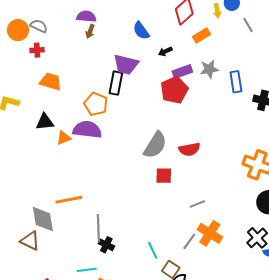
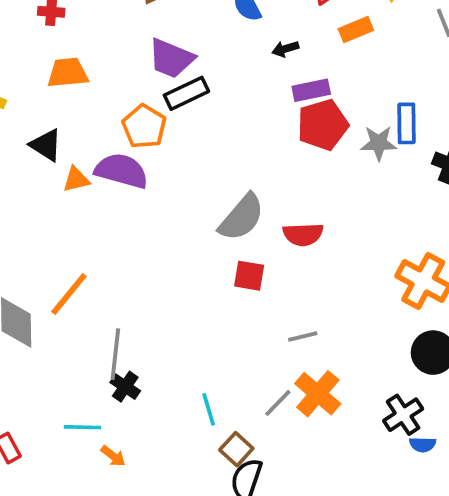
purple trapezoid: (126, 64) -> (171, 58), moved
gray star: (209, 69) -> (379, 143), moved
orange trapezoid: (51, 81) -> (68, 73), turned -30
black rectangle: (116, 83) -> (186, 93), turned 45
red pentagon: (174, 90) -> (323, 125), moved
black triangle: (45, 122) -> (46, 145), turned 30
orange line: (69, 200) -> (69, 294), turned -48

